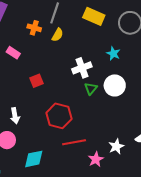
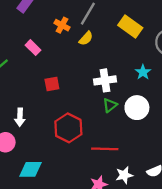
red line: (74, 142) -> (105, 149), moved

